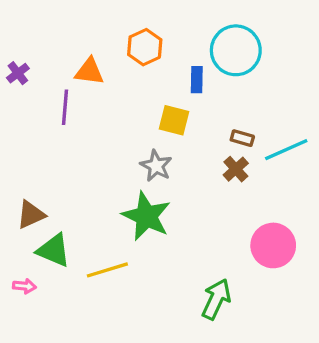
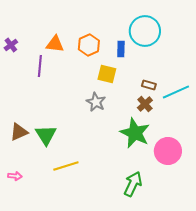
orange hexagon: (145, 47) -> (89, 45), moved
green star: (146, 216) -> (135, 133), moved
green triangle: (54, 250) -> (46, 135), moved, turned 35

